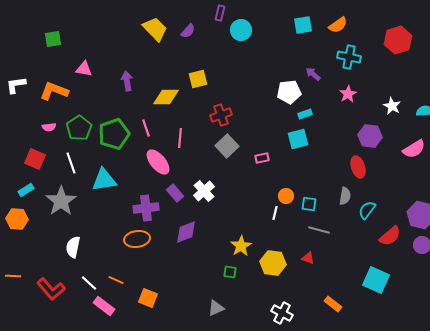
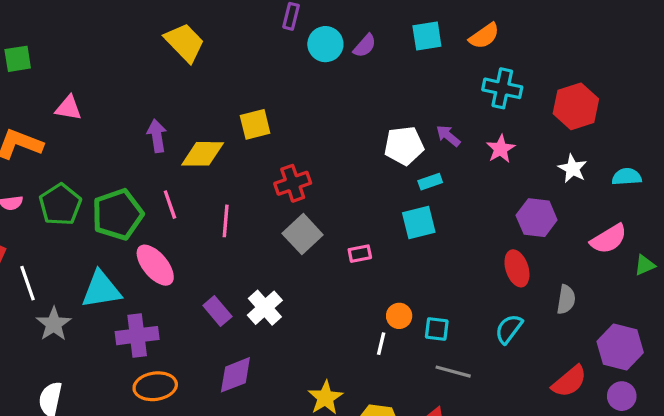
purple semicircle: (188, 31) -> (365, 46), moved
red hexagon: (398, 40) -> (576, 106), moved
purple arrow: (313, 74) -> (448, 136), moved
purple arrow: (127, 81) -> (157, 136), moved
pink ellipse: (158, 162) -> (155, 265), moved
white line: (71, 163) -> (28, 283), moved
gray semicircle: (345, 196) -> (566, 299), moved
gray star: (61, 201) -> (54, 324), moved, size x0.7
purple cross: (146, 208) -> (137, 336), moved
cyan semicircle: (367, 210) -> (509, 329), moved

